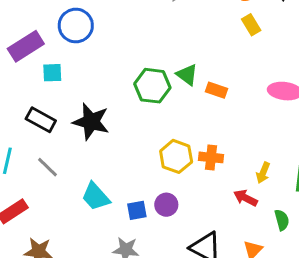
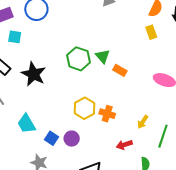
yellow arrow: (263, 173) -> (143, 122), moved
red arrow: (245, 198) -> (124, 145), turned -56
blue square: (137, 210) -> (52, 138), turned 32

